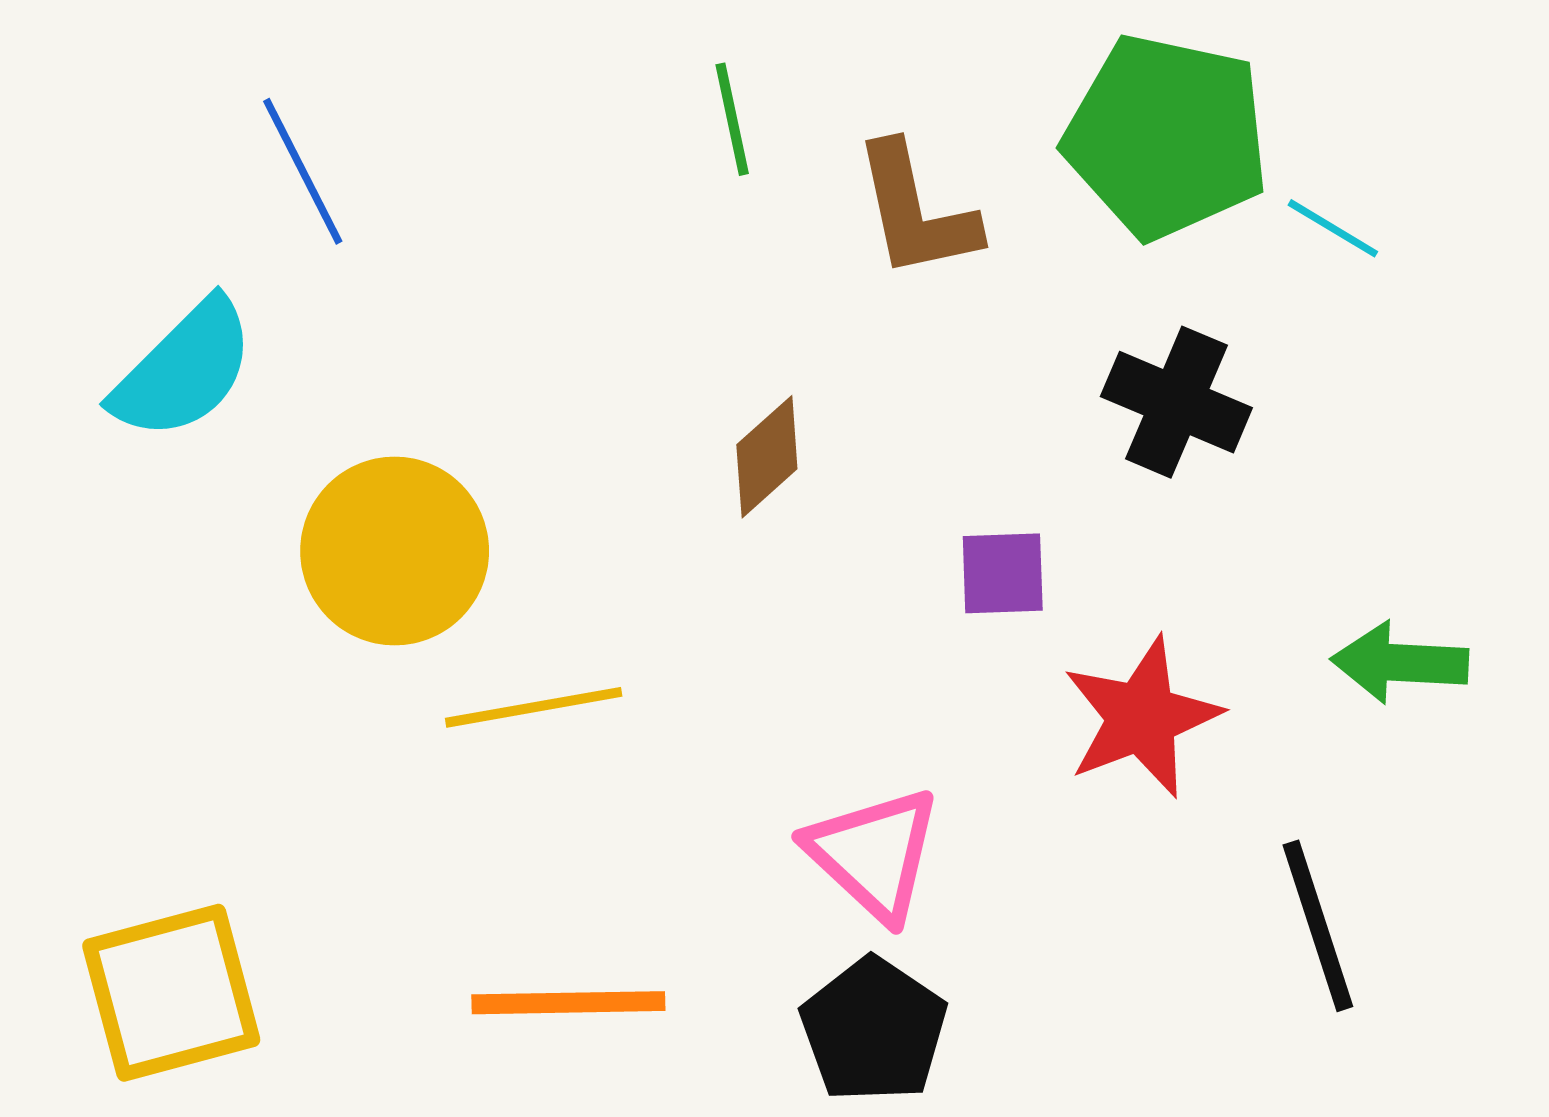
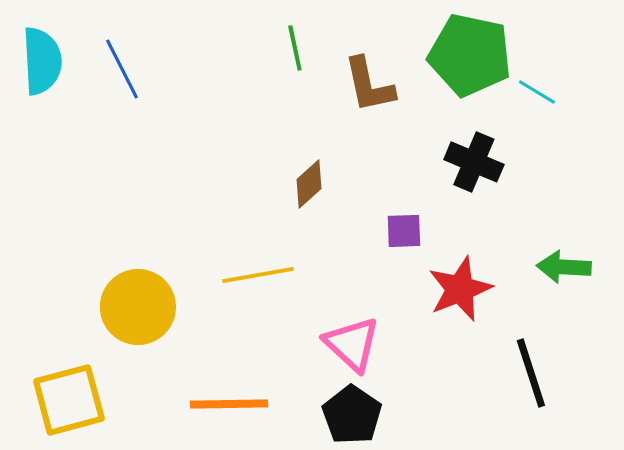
cyan semicircle: (184, 370) -> (42, 61), moved, turned -48
yellow circle: (395, 551) -> (138, 307), moved
yellow line: (534, 707) -> (258, 275), moved

